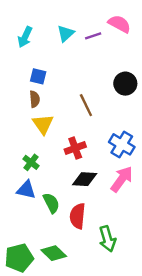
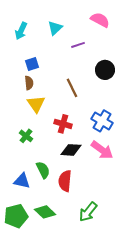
purple line: (93, 36) -> (78, 45), moved
blue square: (38, 76) -> (32, 64), turned -32
red cross: (75, 148) -> (63, 124), turned 36
pink arrow: (122, 179) -> (102, 150), turned 90
blue triangle: (26, 190) -> (22, 181), moved
green arrow: (107, 239) -> (88, 212), moved, turned 55

